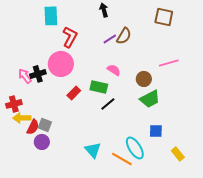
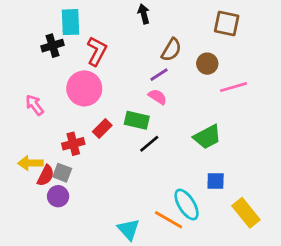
purple line: (110, 39) -> (159, 75), moved
black cross: (38, 74) -> (53, 46), moved
brown circle: (144, 79) -> (207, 64), moved
red cross: (14, 104) -> (73, 144), moved
cyan triangle: (93, 150) -> (129, 229), moved
yellow rectangle: (178, 154) -> (246, 213), size x1.5

